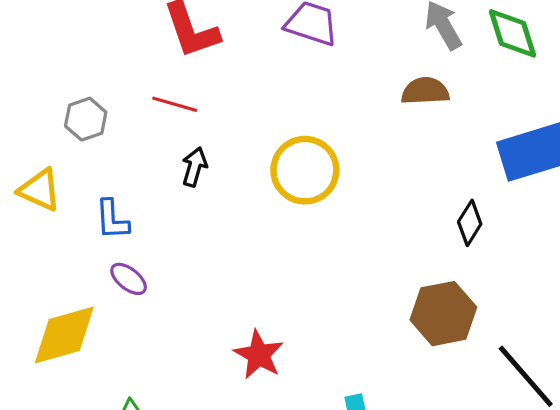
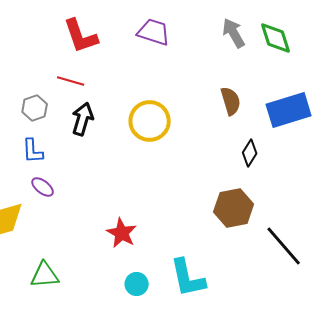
brown semicircle: (425, 91) -> (231, 101), moved, turned 76
gray hexagon: (86, 119) -> (35, 108), moved
black arrow: (194, 167) -> (83, 119), size x1.4

